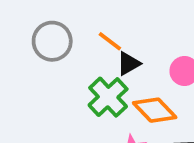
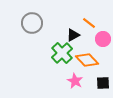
orange line: (110, 41) -> (89, 23), moved

